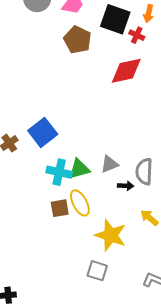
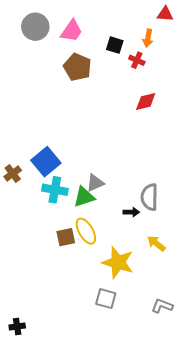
black square: (115, 19) -> (115, 45), size x0.6
red diamond: (126, 71) -> (146, 102), moved, size x0.7
gray triangle: (109, 164) -> (95, 183), moved
cyan cross: (59, 172) -> (55, 190), moved

